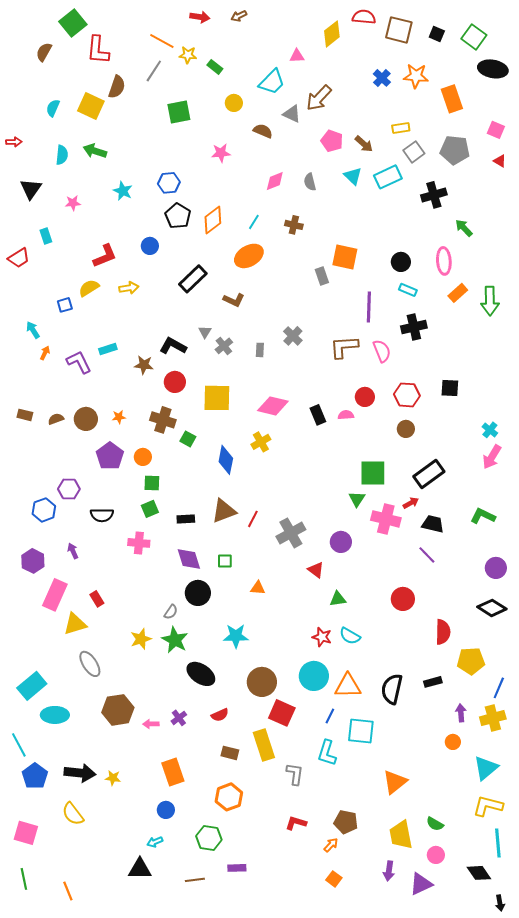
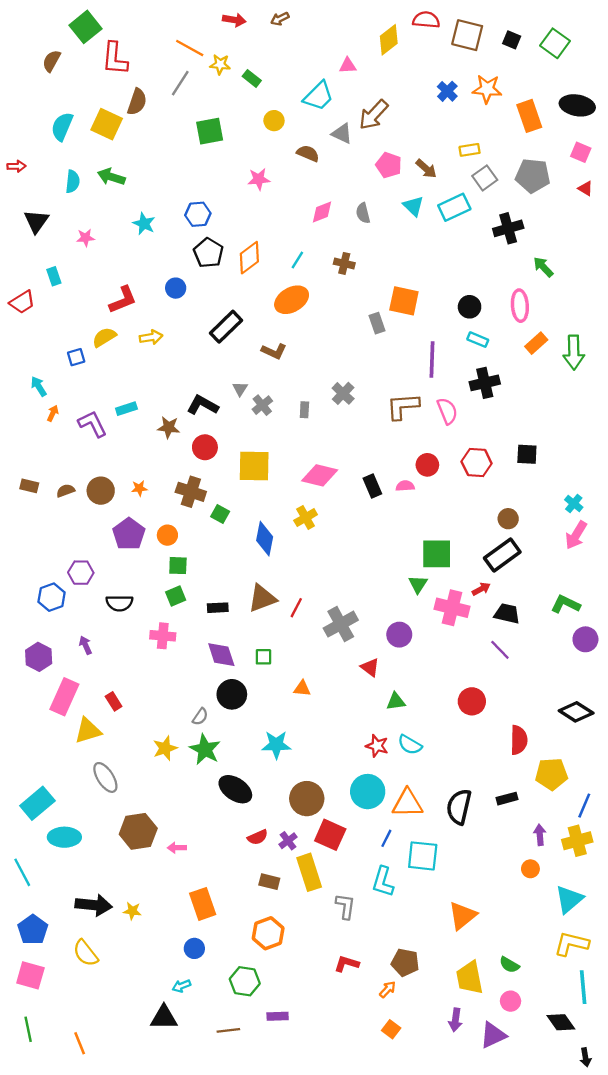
black ellipse: (493, 69) -> (577, 105), moved
cyan semicircle: (53, 108) -> (62, 126), size x1.4
brown circle: (406, 429) -> (508, 519), moved
purple circle: (496, 568) -> (585, 639), moved
purple cross: (179, 718) -> (288, 841), moved
blue pentagon: (35, 776) -> (33, 930), moved

